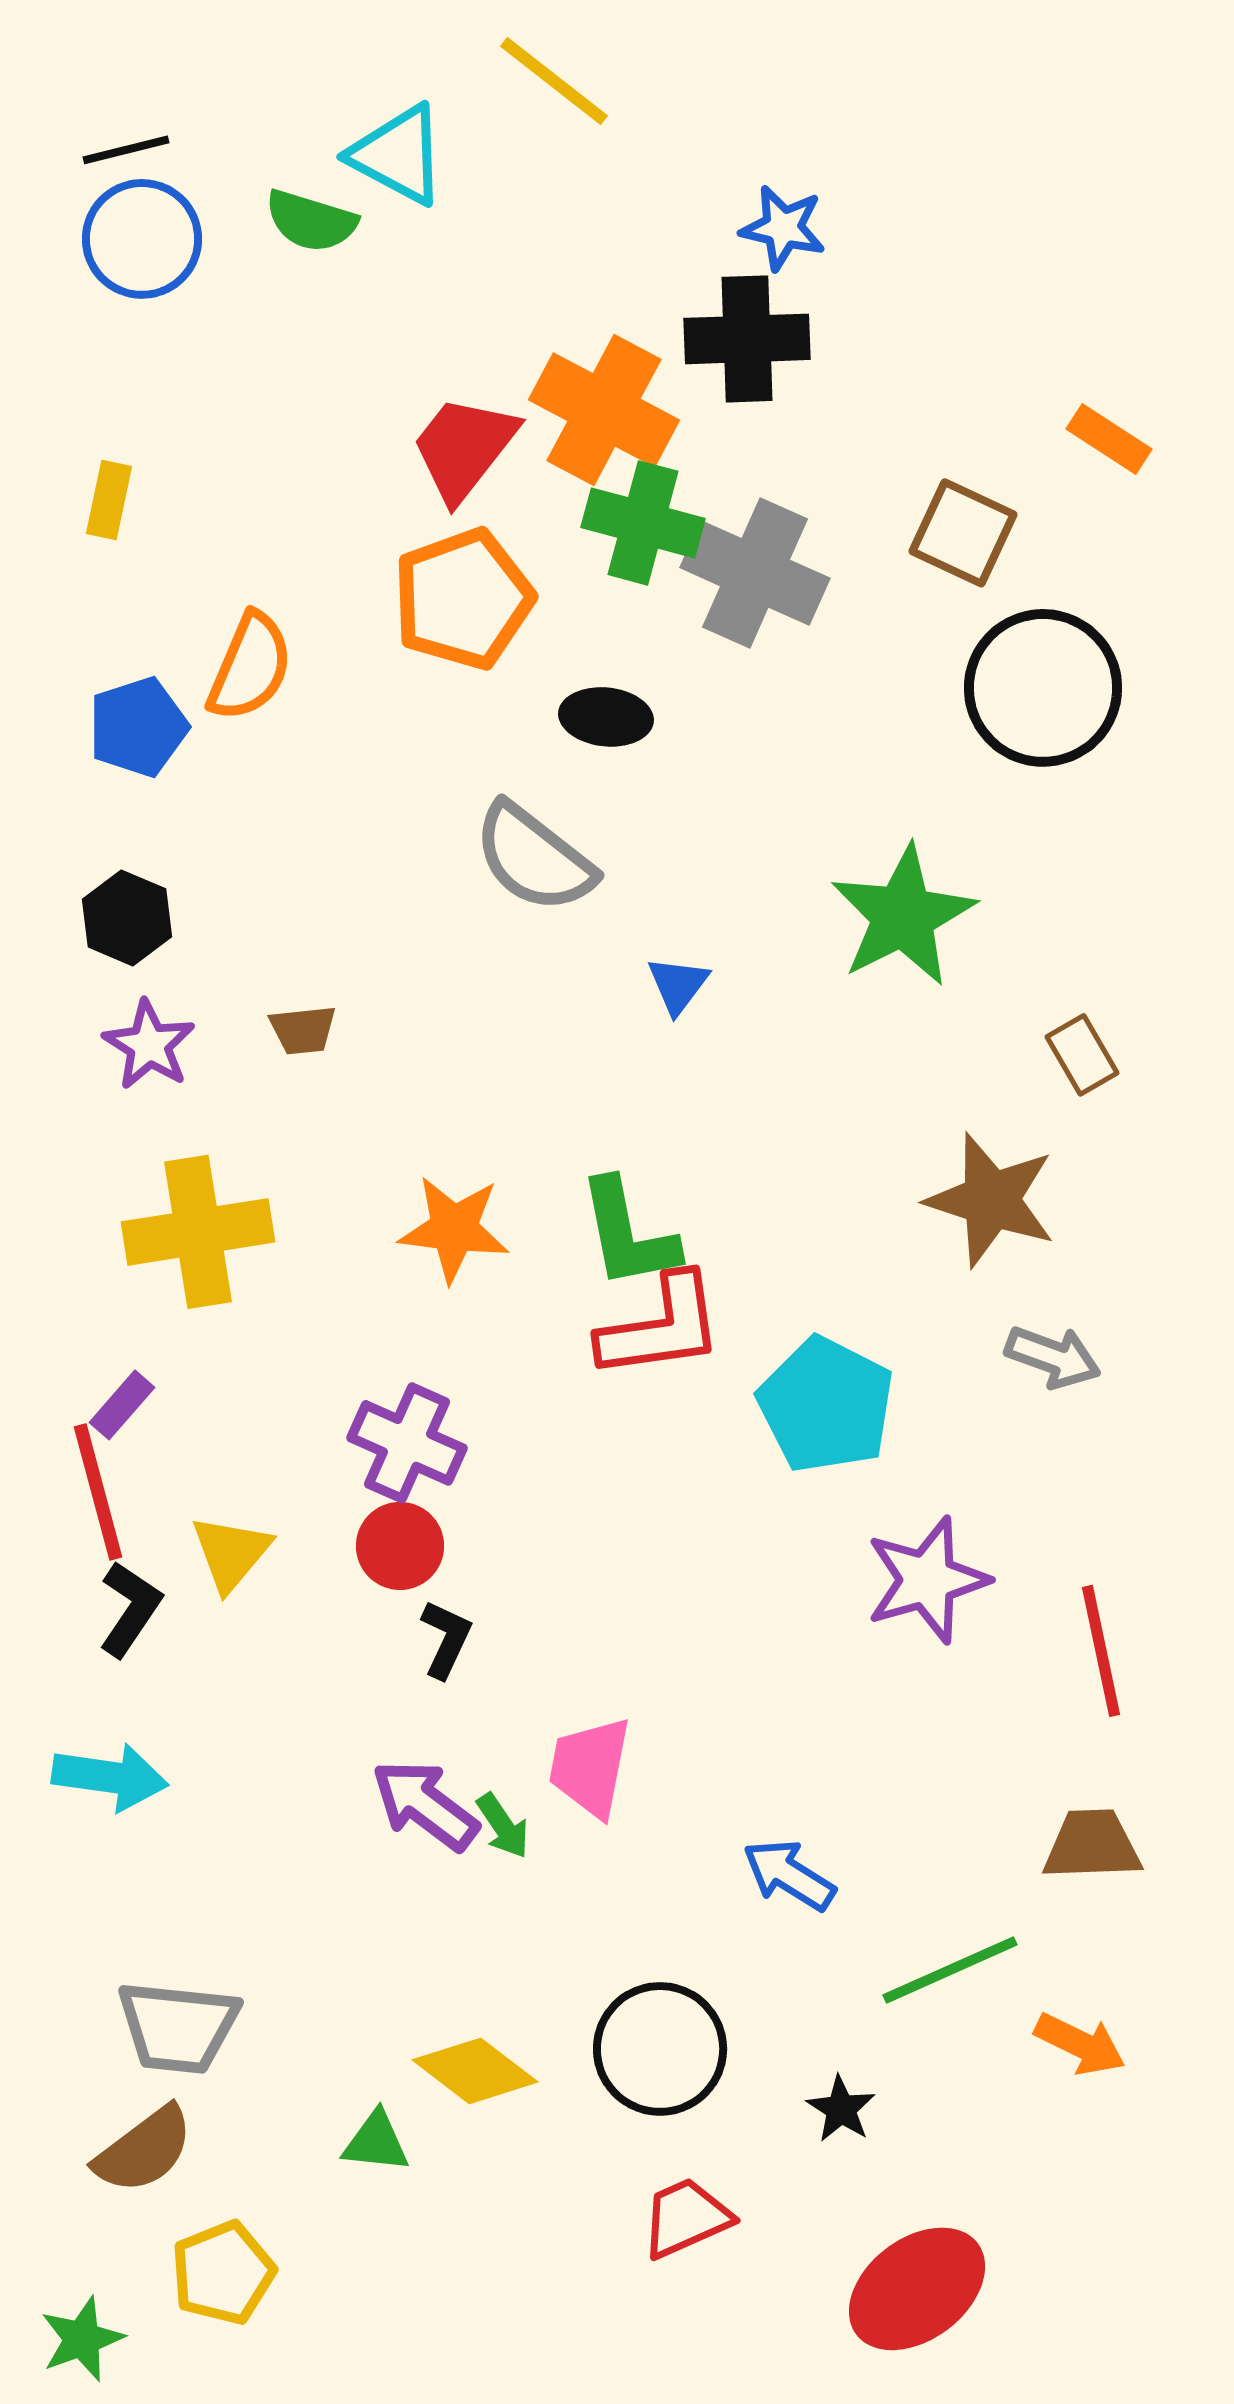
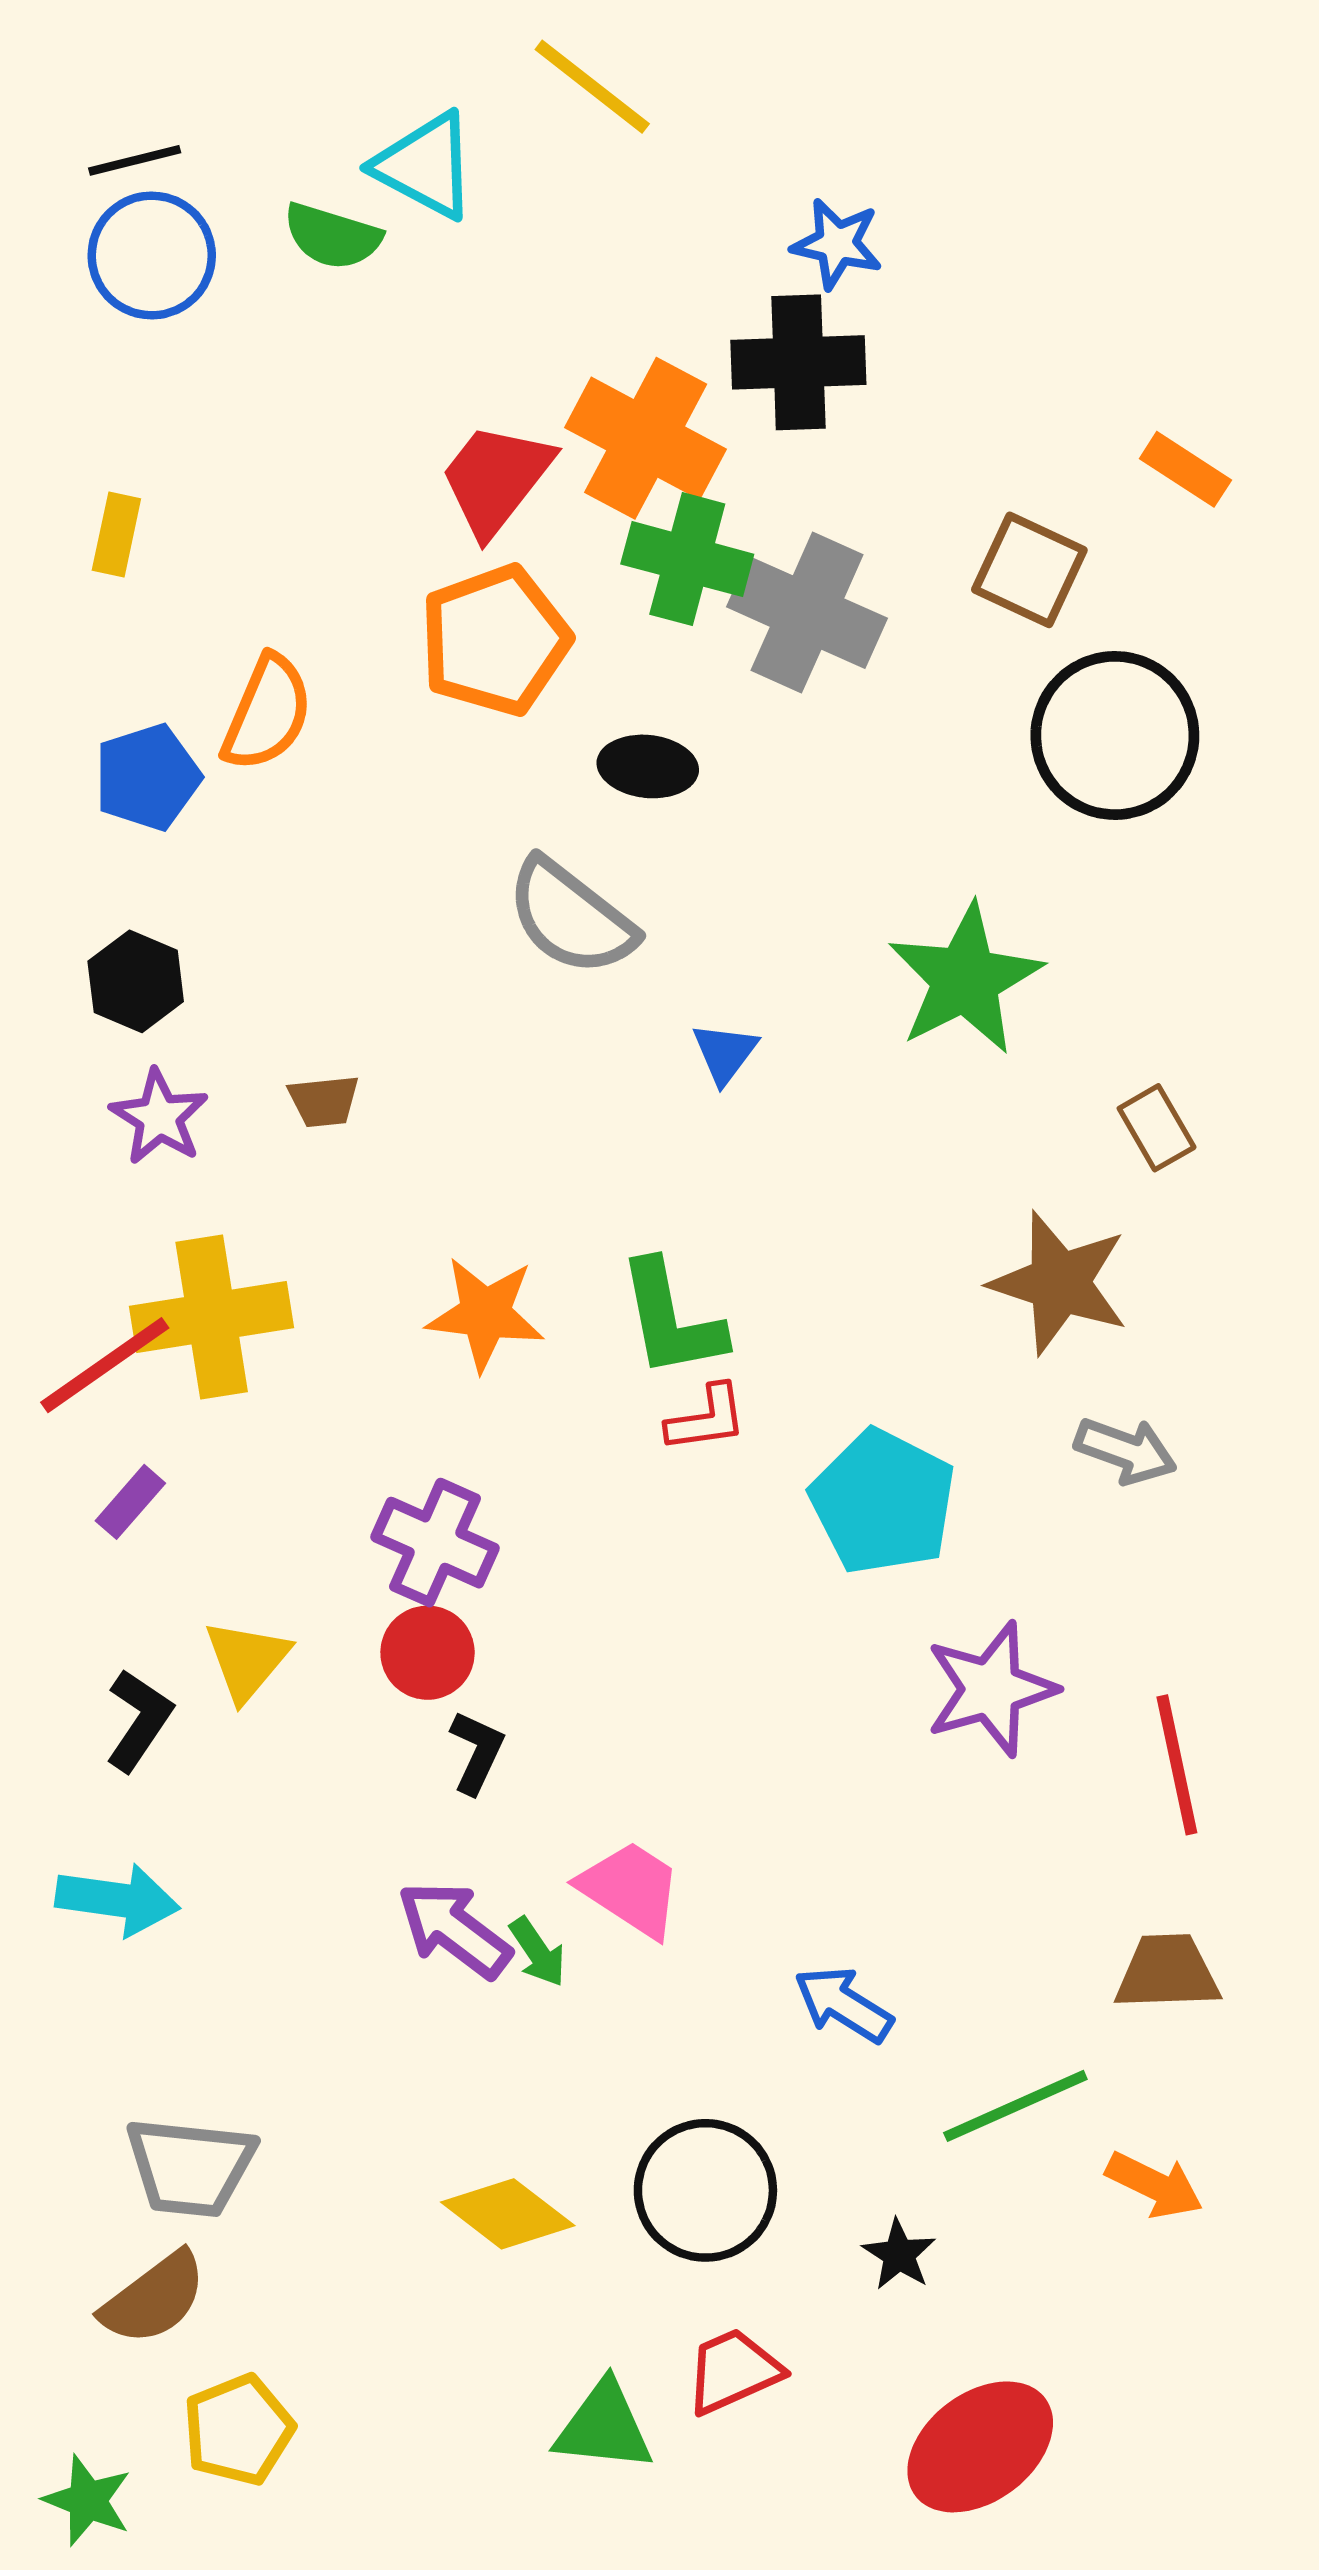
red L-shape: (661, 1327) -> (707, 1419), size x0.6
red line: (98, 1492) -> (105, 1365), moved, turned 70
pink trapezoid: (590, 1767) -> (631, 1889), turned 112
green triangle: (376, 2142) -> (604, 2427), moved, size x1.4
green star: (82, 2339) -> (88, 2500), turned -30

